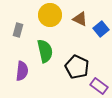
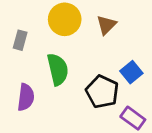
brown triangle: (80, 19) -> (106, 25), turned 49
blue square: (101, 29) -> (131, 72), moved

